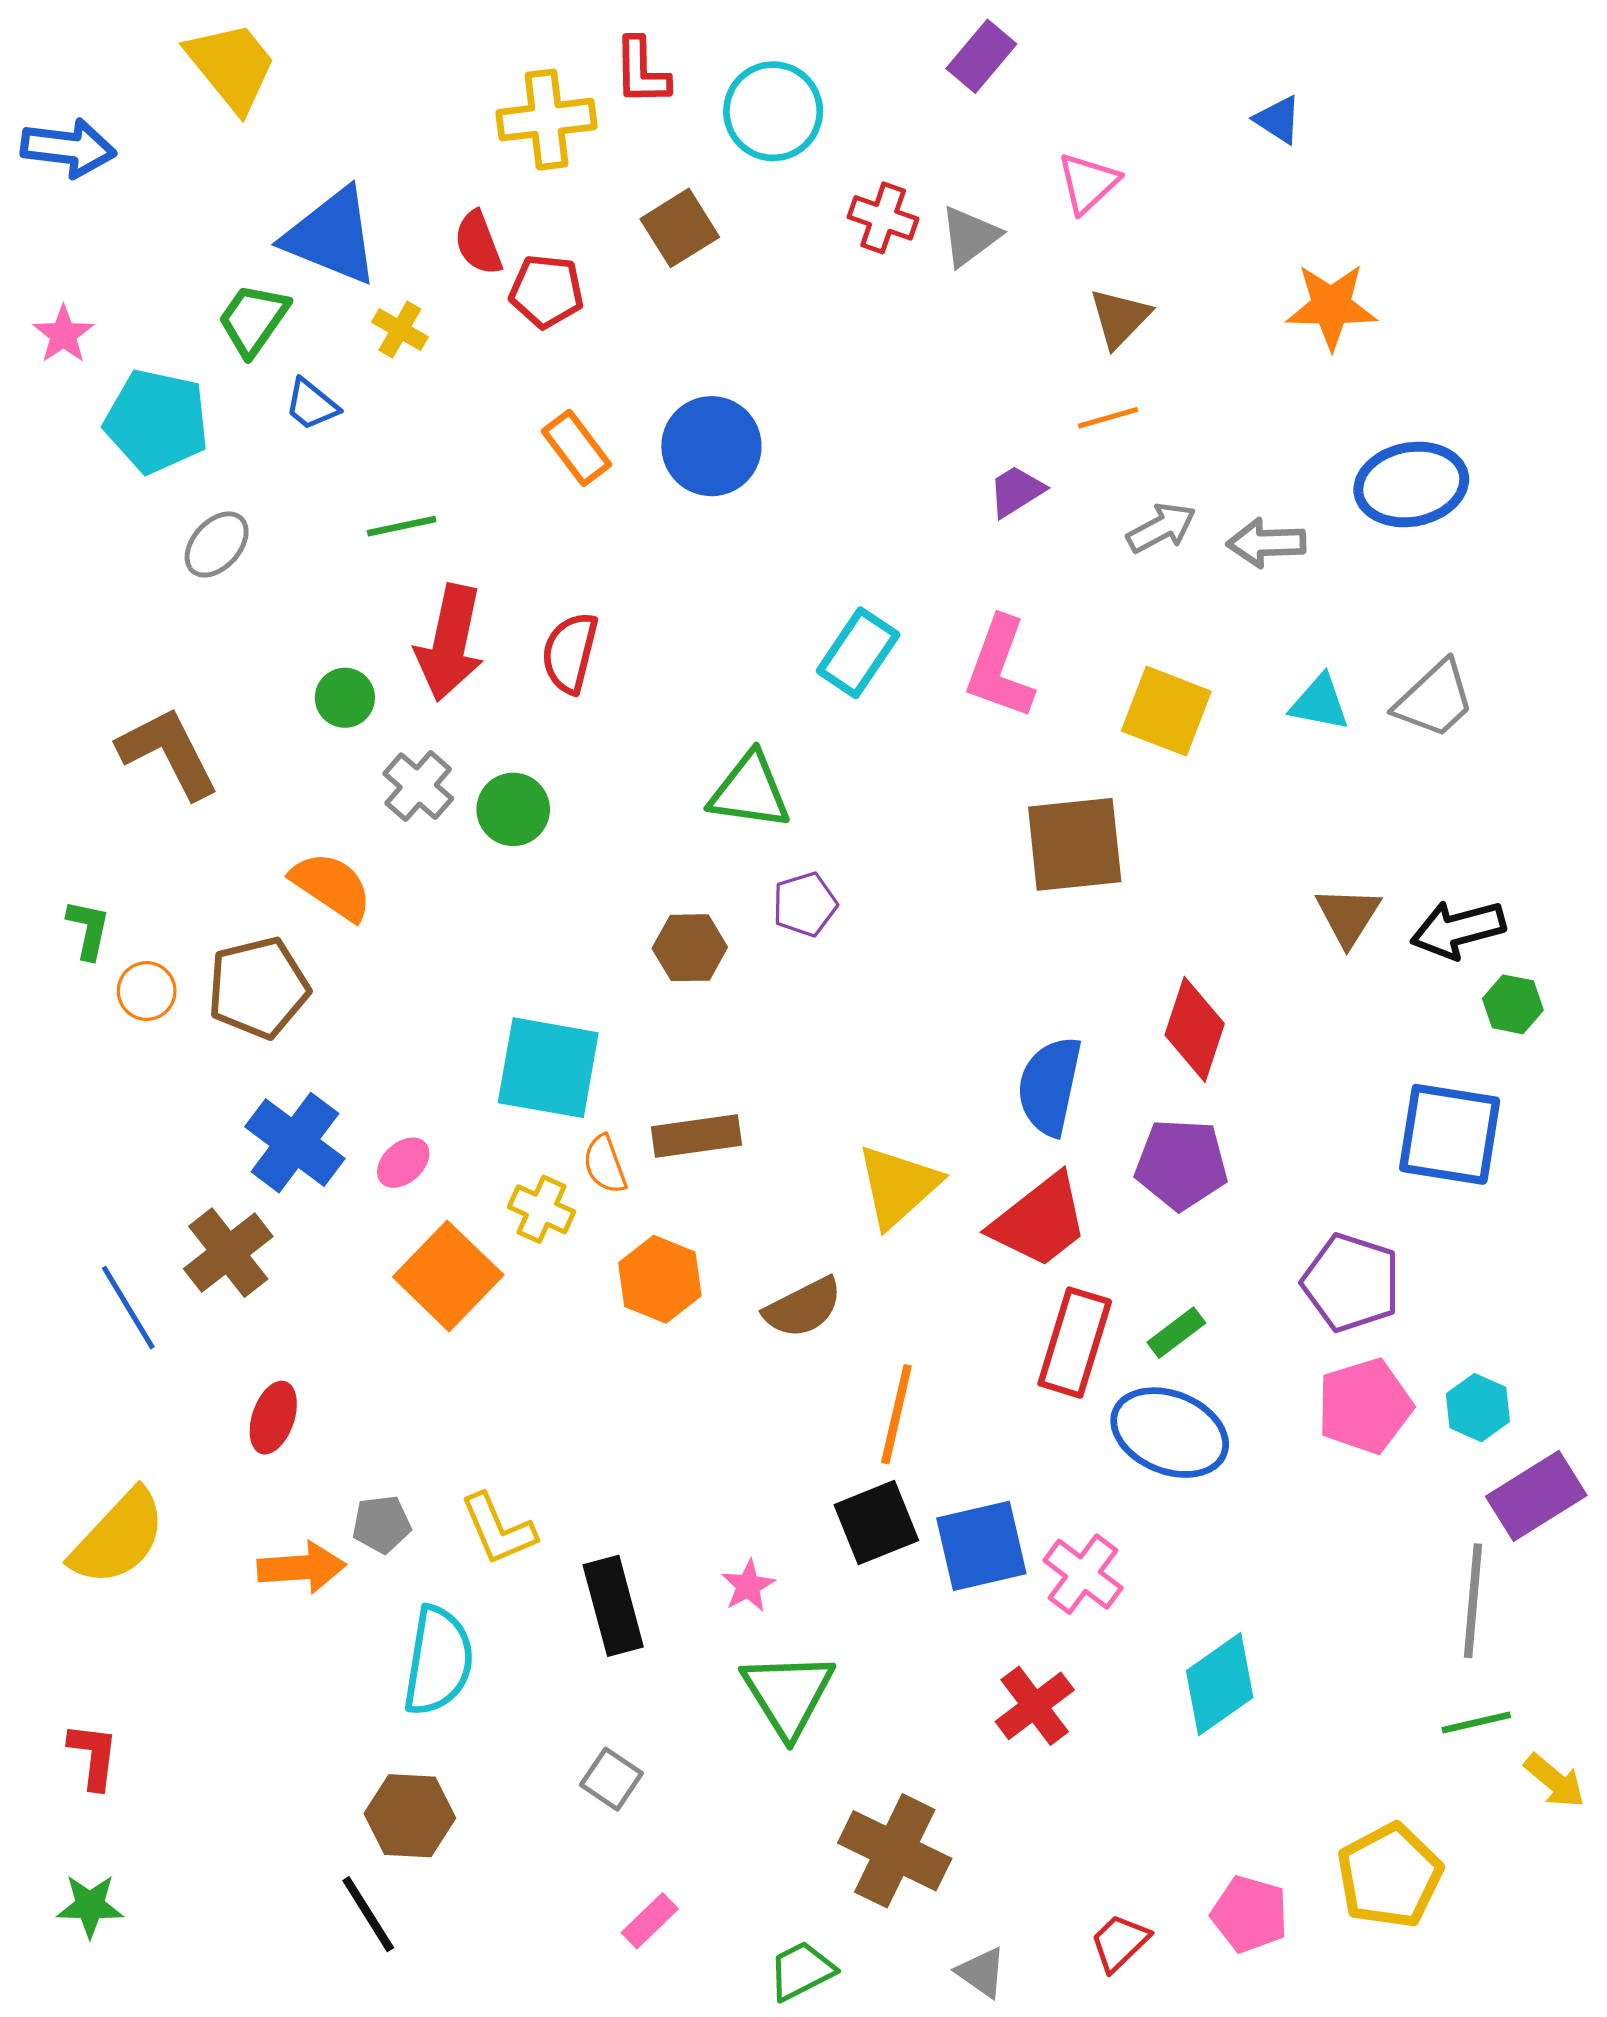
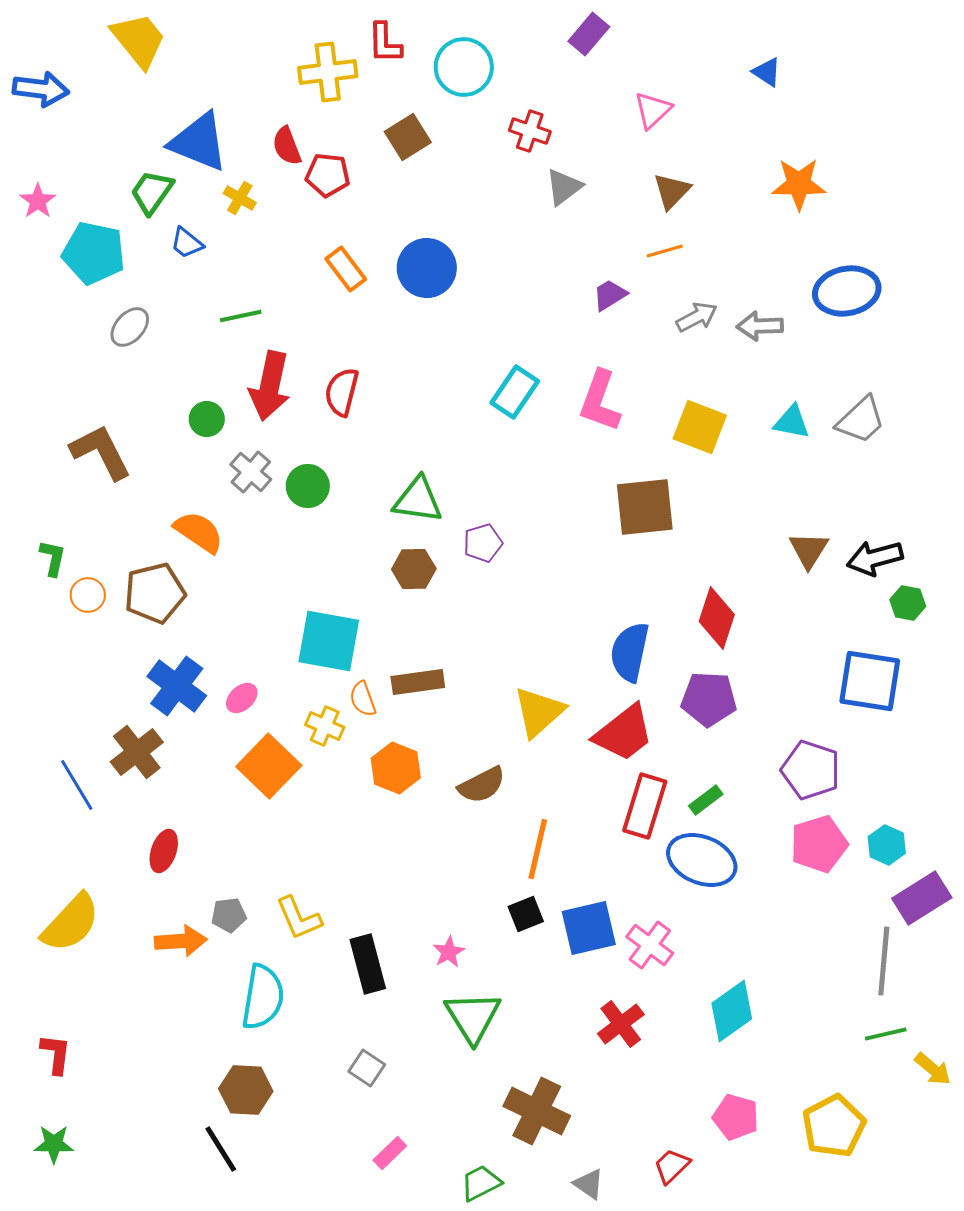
gray triangle: (970, 236) -> (564, 187), moved
green triangle: (750, 791) -> (418, 500), moved
black square: (876, 1523) -> (526, 914), size x0.7
pink pentagon: (1250, 1914) -> (736, 1117), moved

